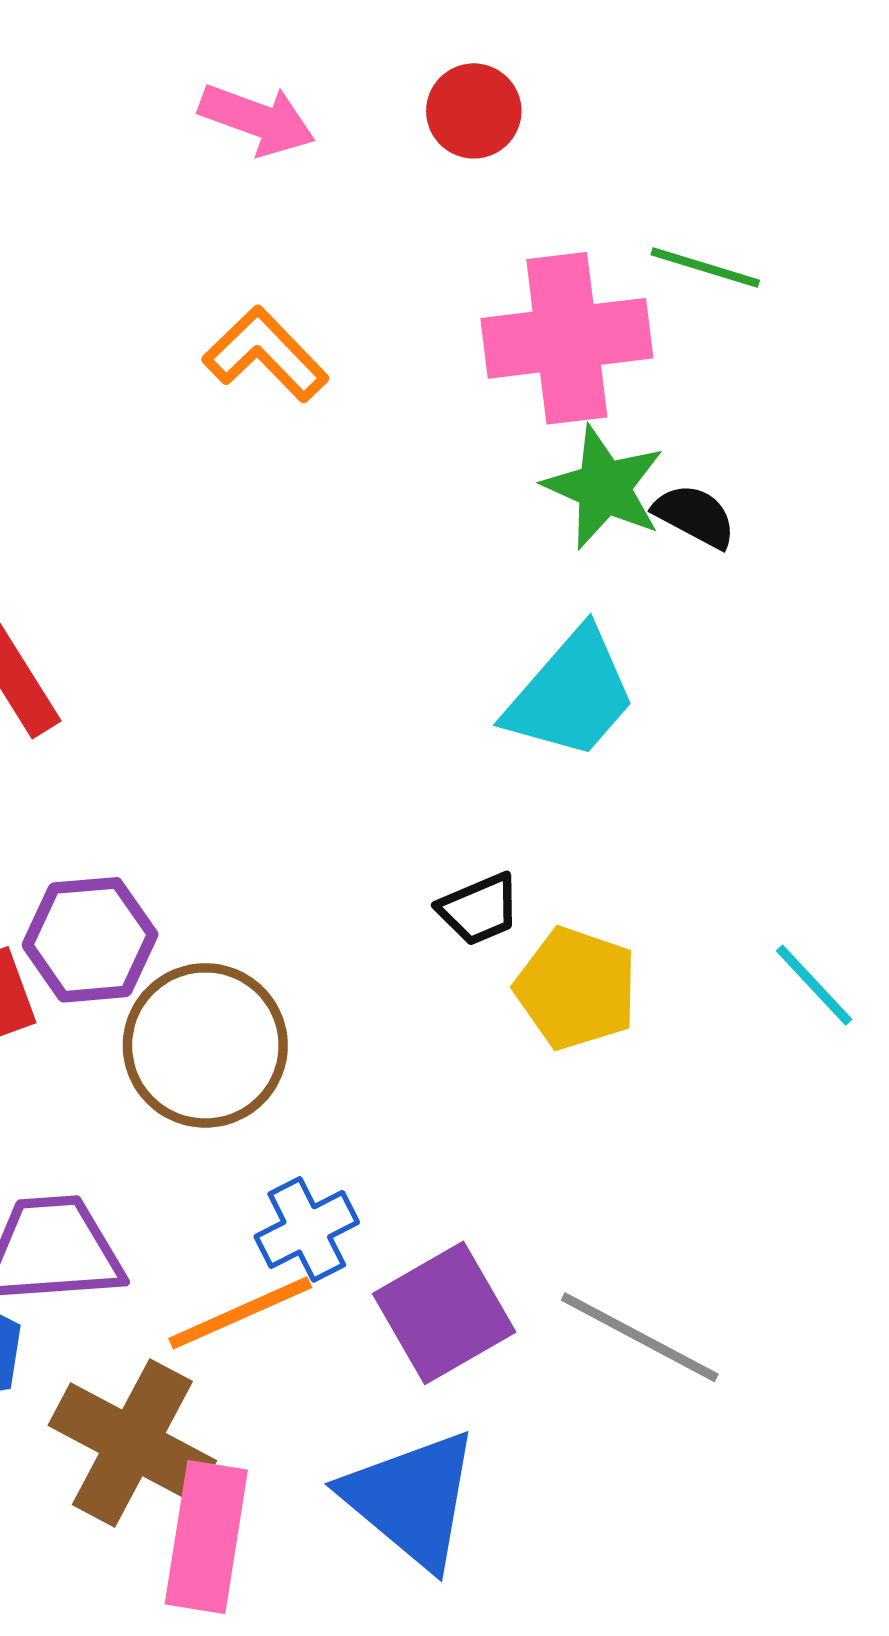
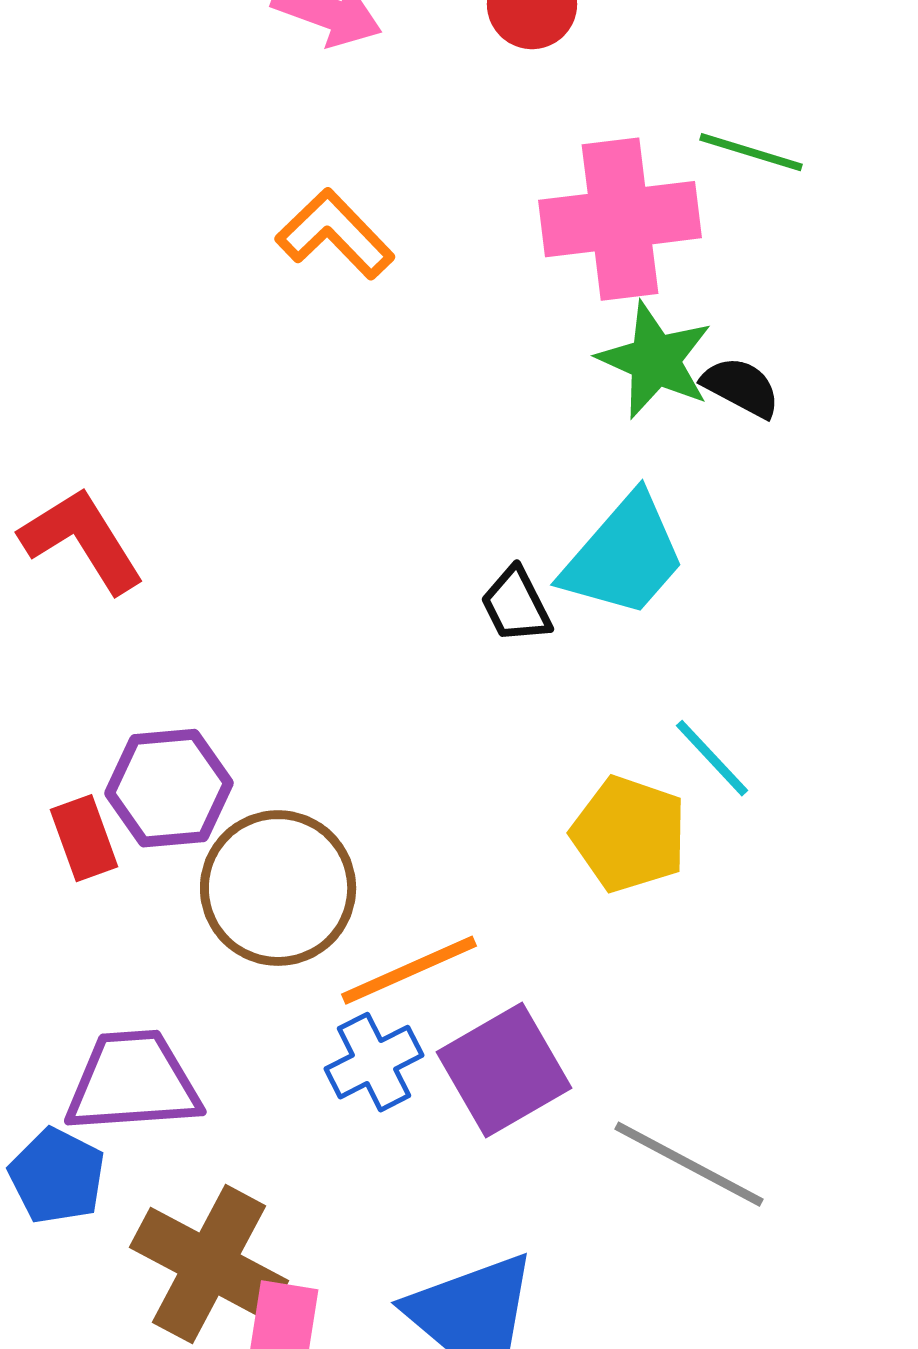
black trapezoid: (479, 909) -> (516, 605), moved, turned 86
cyan line: (814, 985) -> (712, 758), moved
orange line: (240, 1313) -> (409, 970), moved
purple square: (444, 1313) -> (504, 1070), moved

